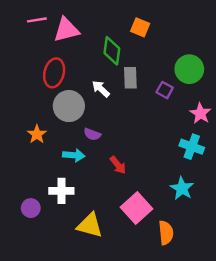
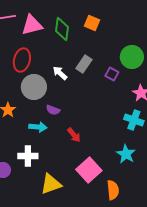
green diamond: (112, 51) -> (62, 29), moved
gray rectangle: (130, 78) -> (84, 64), turned 36
yellow triangle: (90, 225) -> (51, 184), turned -35

